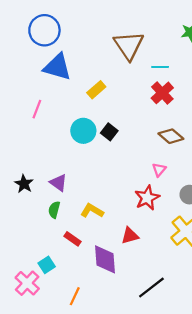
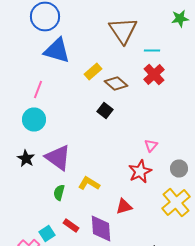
cyan circle: (83, 131) -> (34, 120), moved
brown diamond: (171, 136) -> (116, 84), moved
purple triangle: (58, 183) -> (58, 158), size x1.6
green semicircle: (54, 210) -> (59, 192), moved
red rectangle: (73, 239) -> (71, 226), moved

